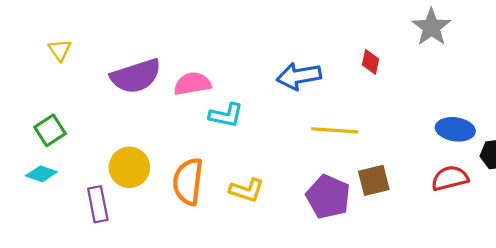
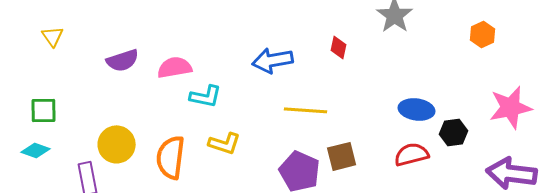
purple semicircle: (136, 76) -> (123, 60), size x0.7
green square: (50, 130) -> (44, 110), turned 32
yellow L-shape: (247, 190) -> (225, 143), moved

